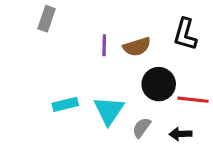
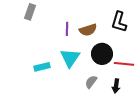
cyan triangle: (109, 111) -> (70, 58), moved
black arrow: (180, 134) -> (116, 86), turned -80

